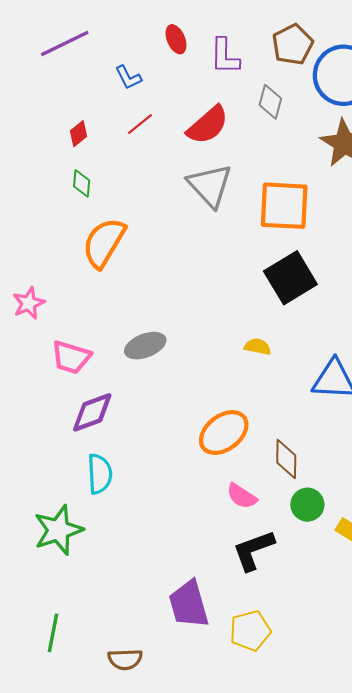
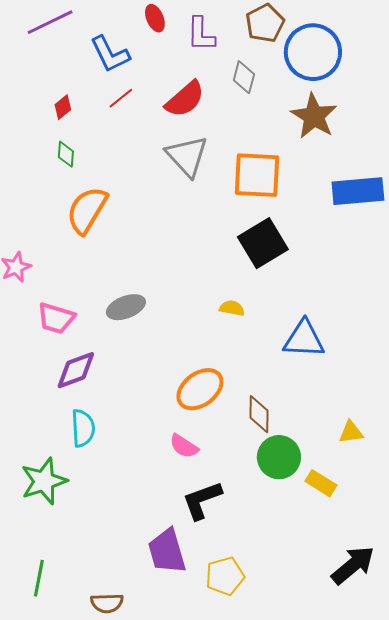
blue L-shape: (128, 77) -> (110, 54), size x1.6
pink semicircle: (242, 496) -> (184, 446), moved
green circle: (307, 505) -> (279, 457), size x1.4
black L-shape: (253, 550) -> (202, 500), moved

